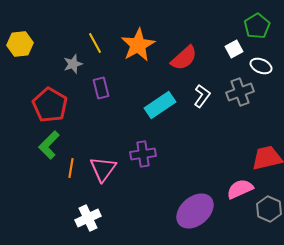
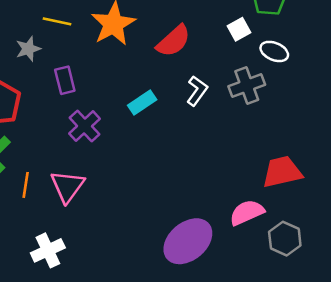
yellow line: (95, 43) -> (57, 21), turned -50
cyan rectangle: (160, 105) -> (142, 102), size x0.7
purple cross: (143, 154) -> (85, 126), moved, turned -35

